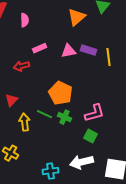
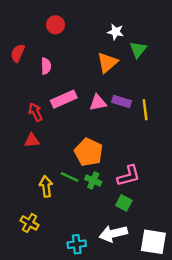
pink rectangle: (40, 48) -> (64, 99), size x1.5
red arrow: (22, 66) -> (35, 112), moved, turned 77
red triangle: (12, 100) -> (32, 140), moved, turned 40

